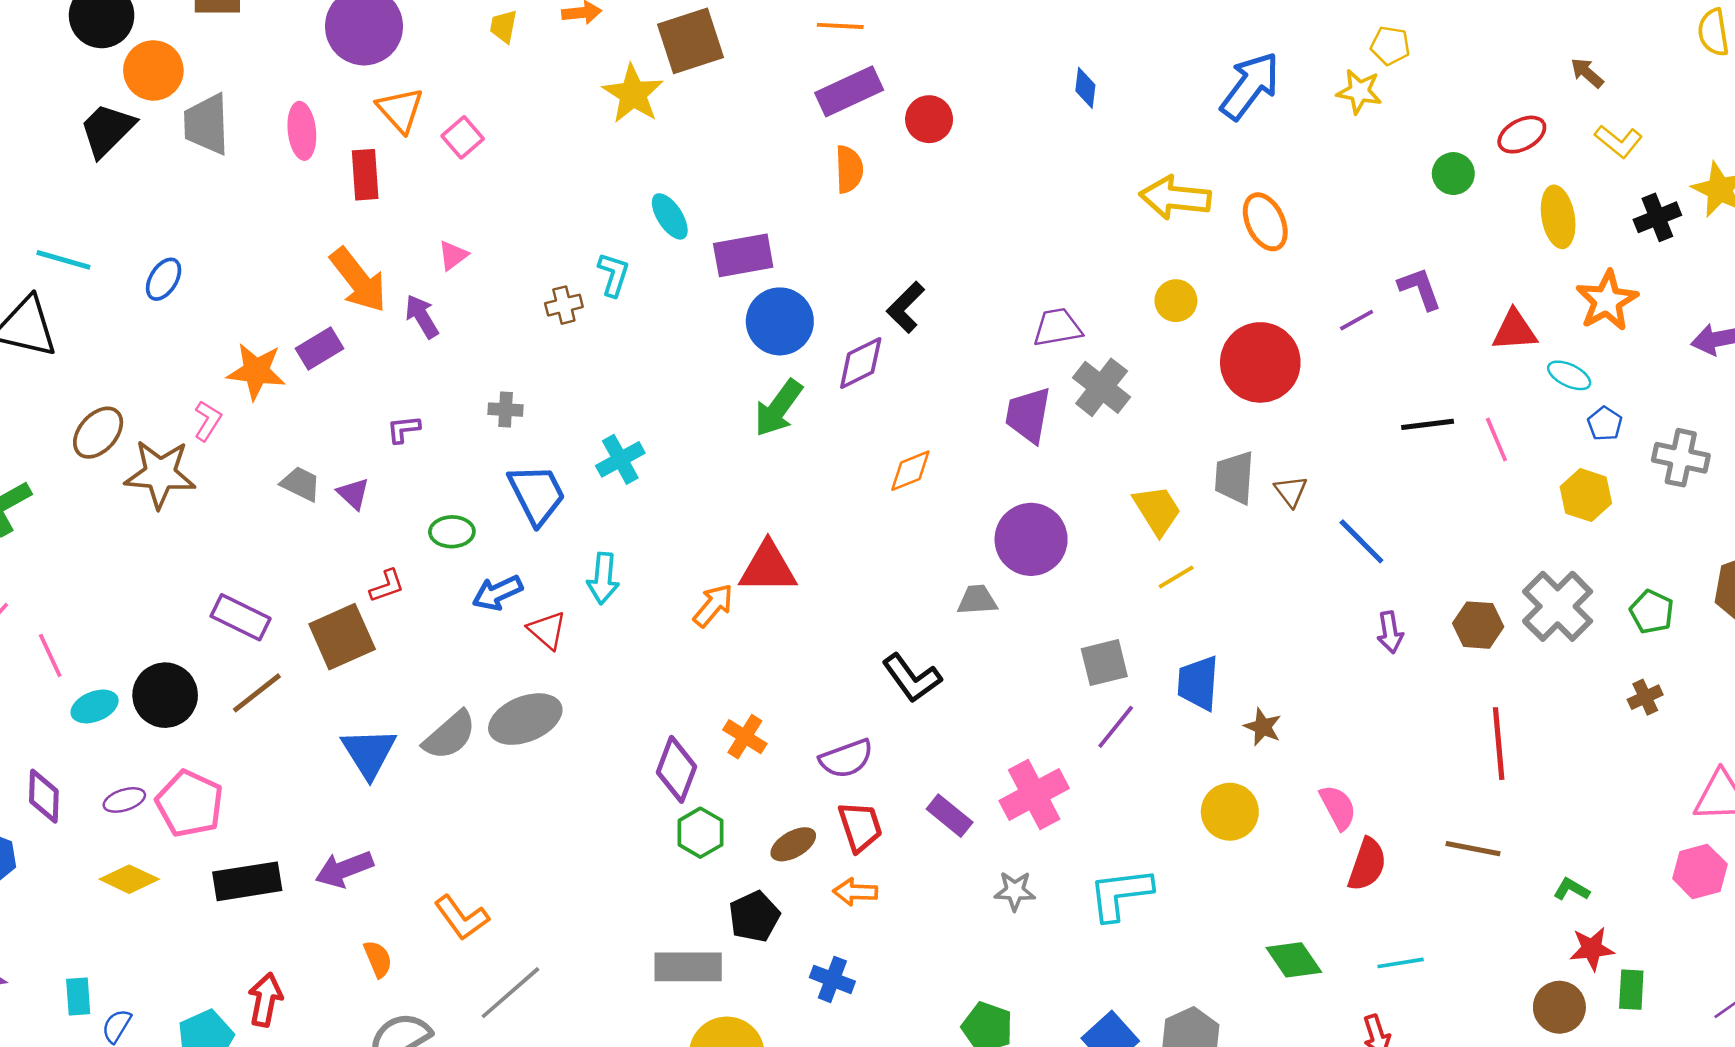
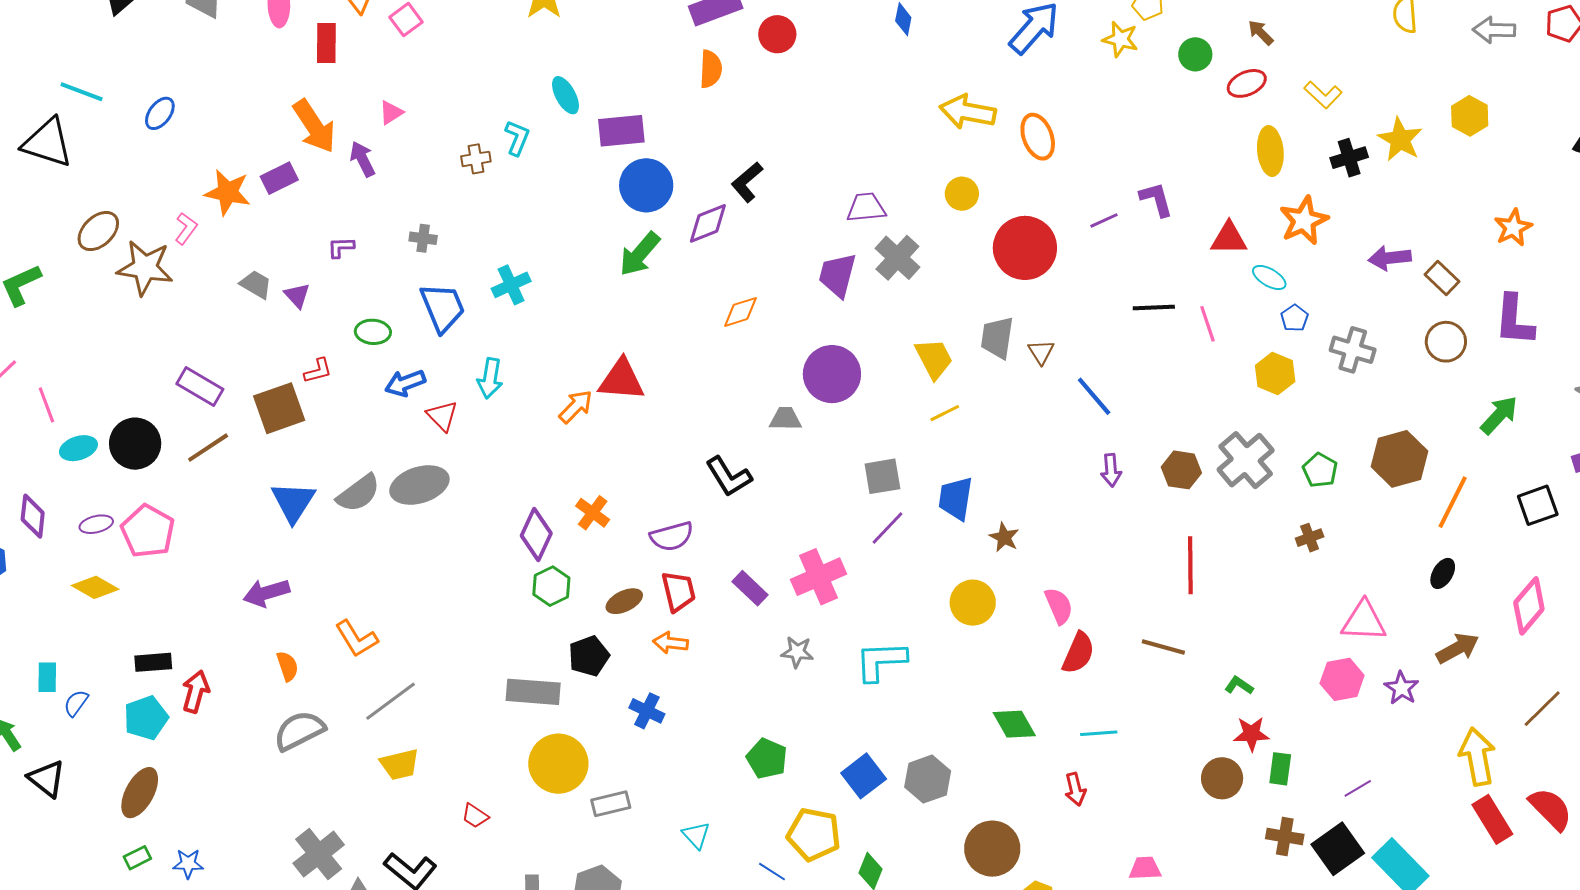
brown arrow: (1587, 73) -> (1261, 33), moved
green circle: (1453, 174) -> (1195, 54), moved
black rectangle: (247, 881) -> (153, 662), moved, size x0.7

